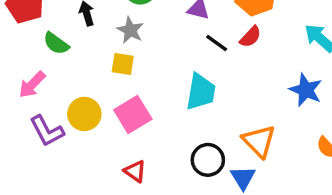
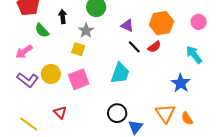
purple L-shape: (47, 131) -> (28, 80), turned -35
orange triangle: (259, 141) -> (165, 113), moved
red triangle: (135, 171) -> (60, 112), moved

